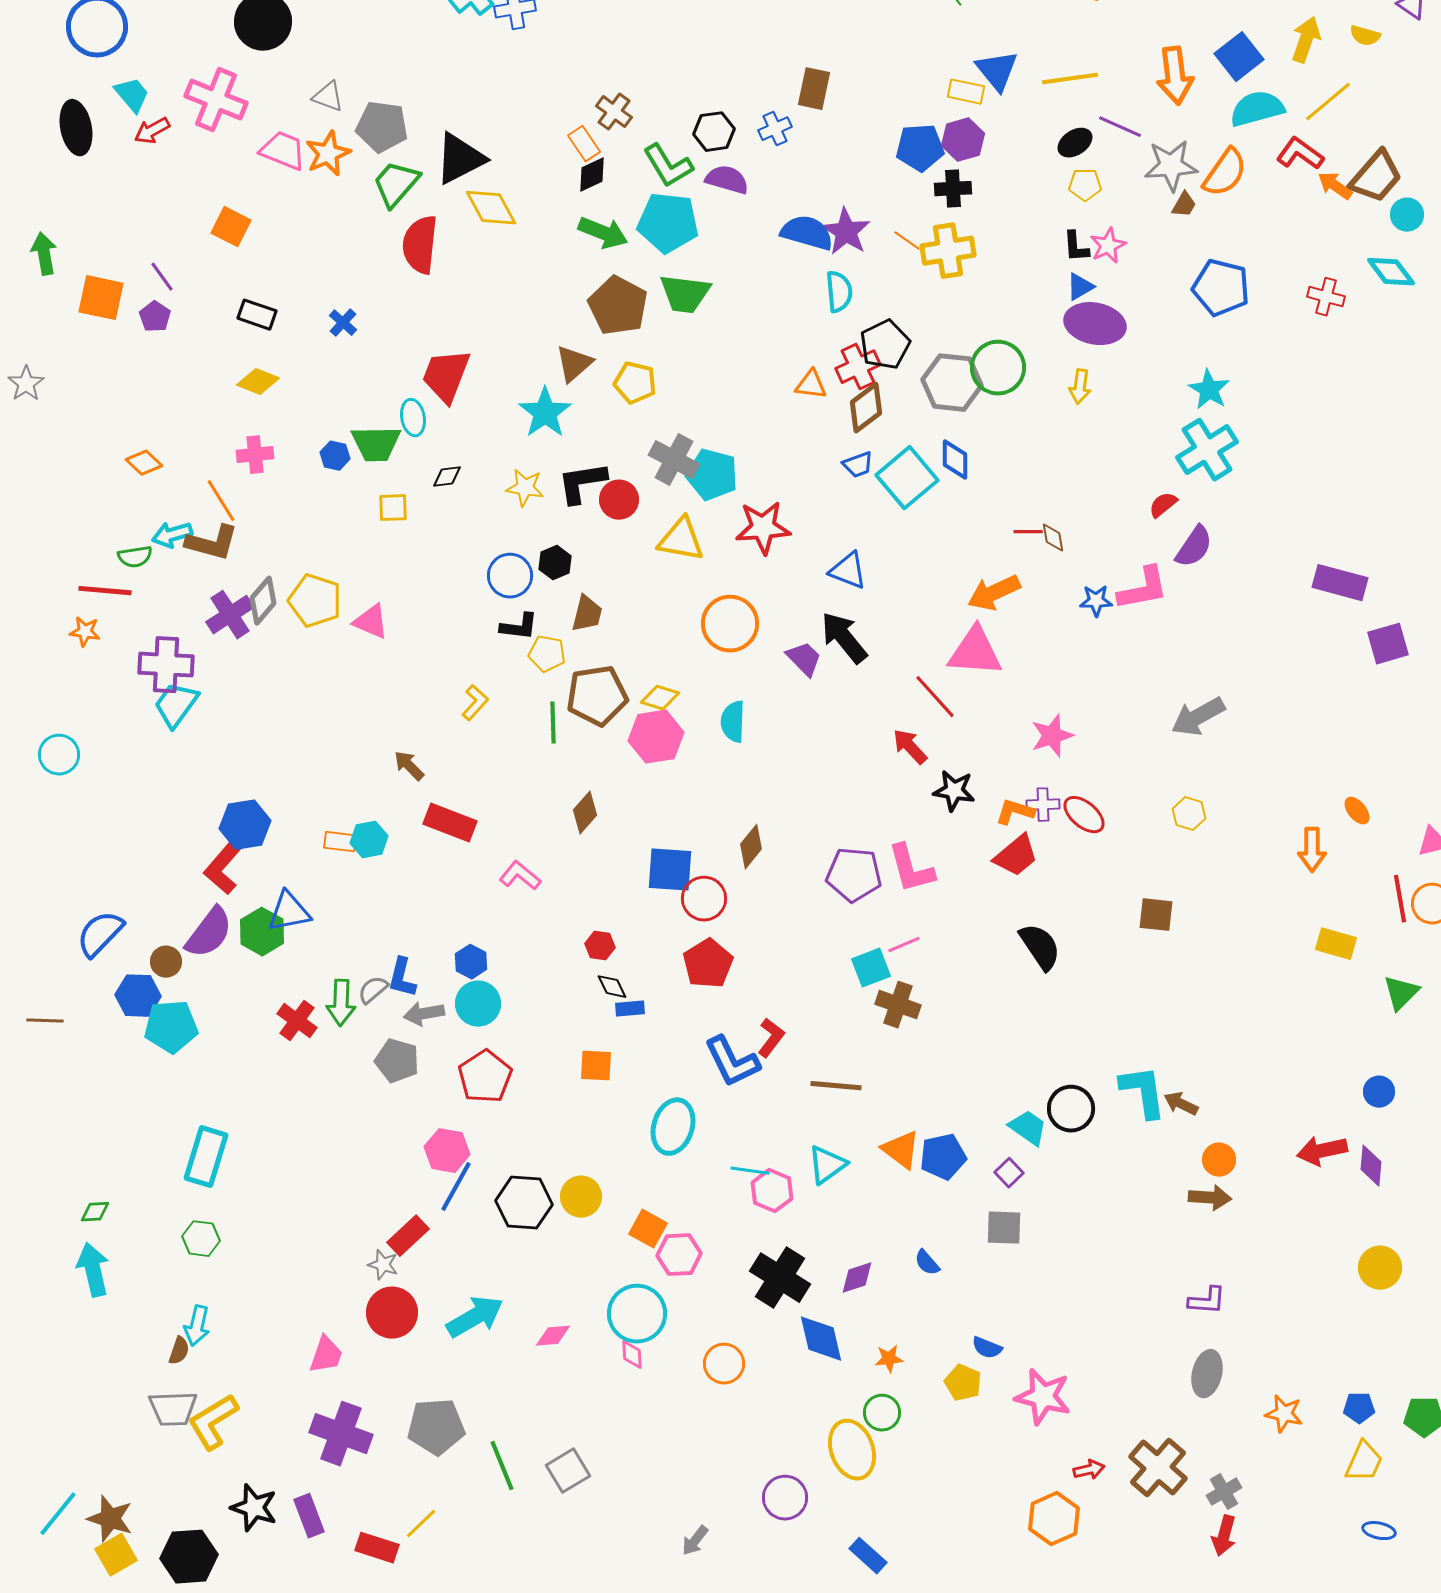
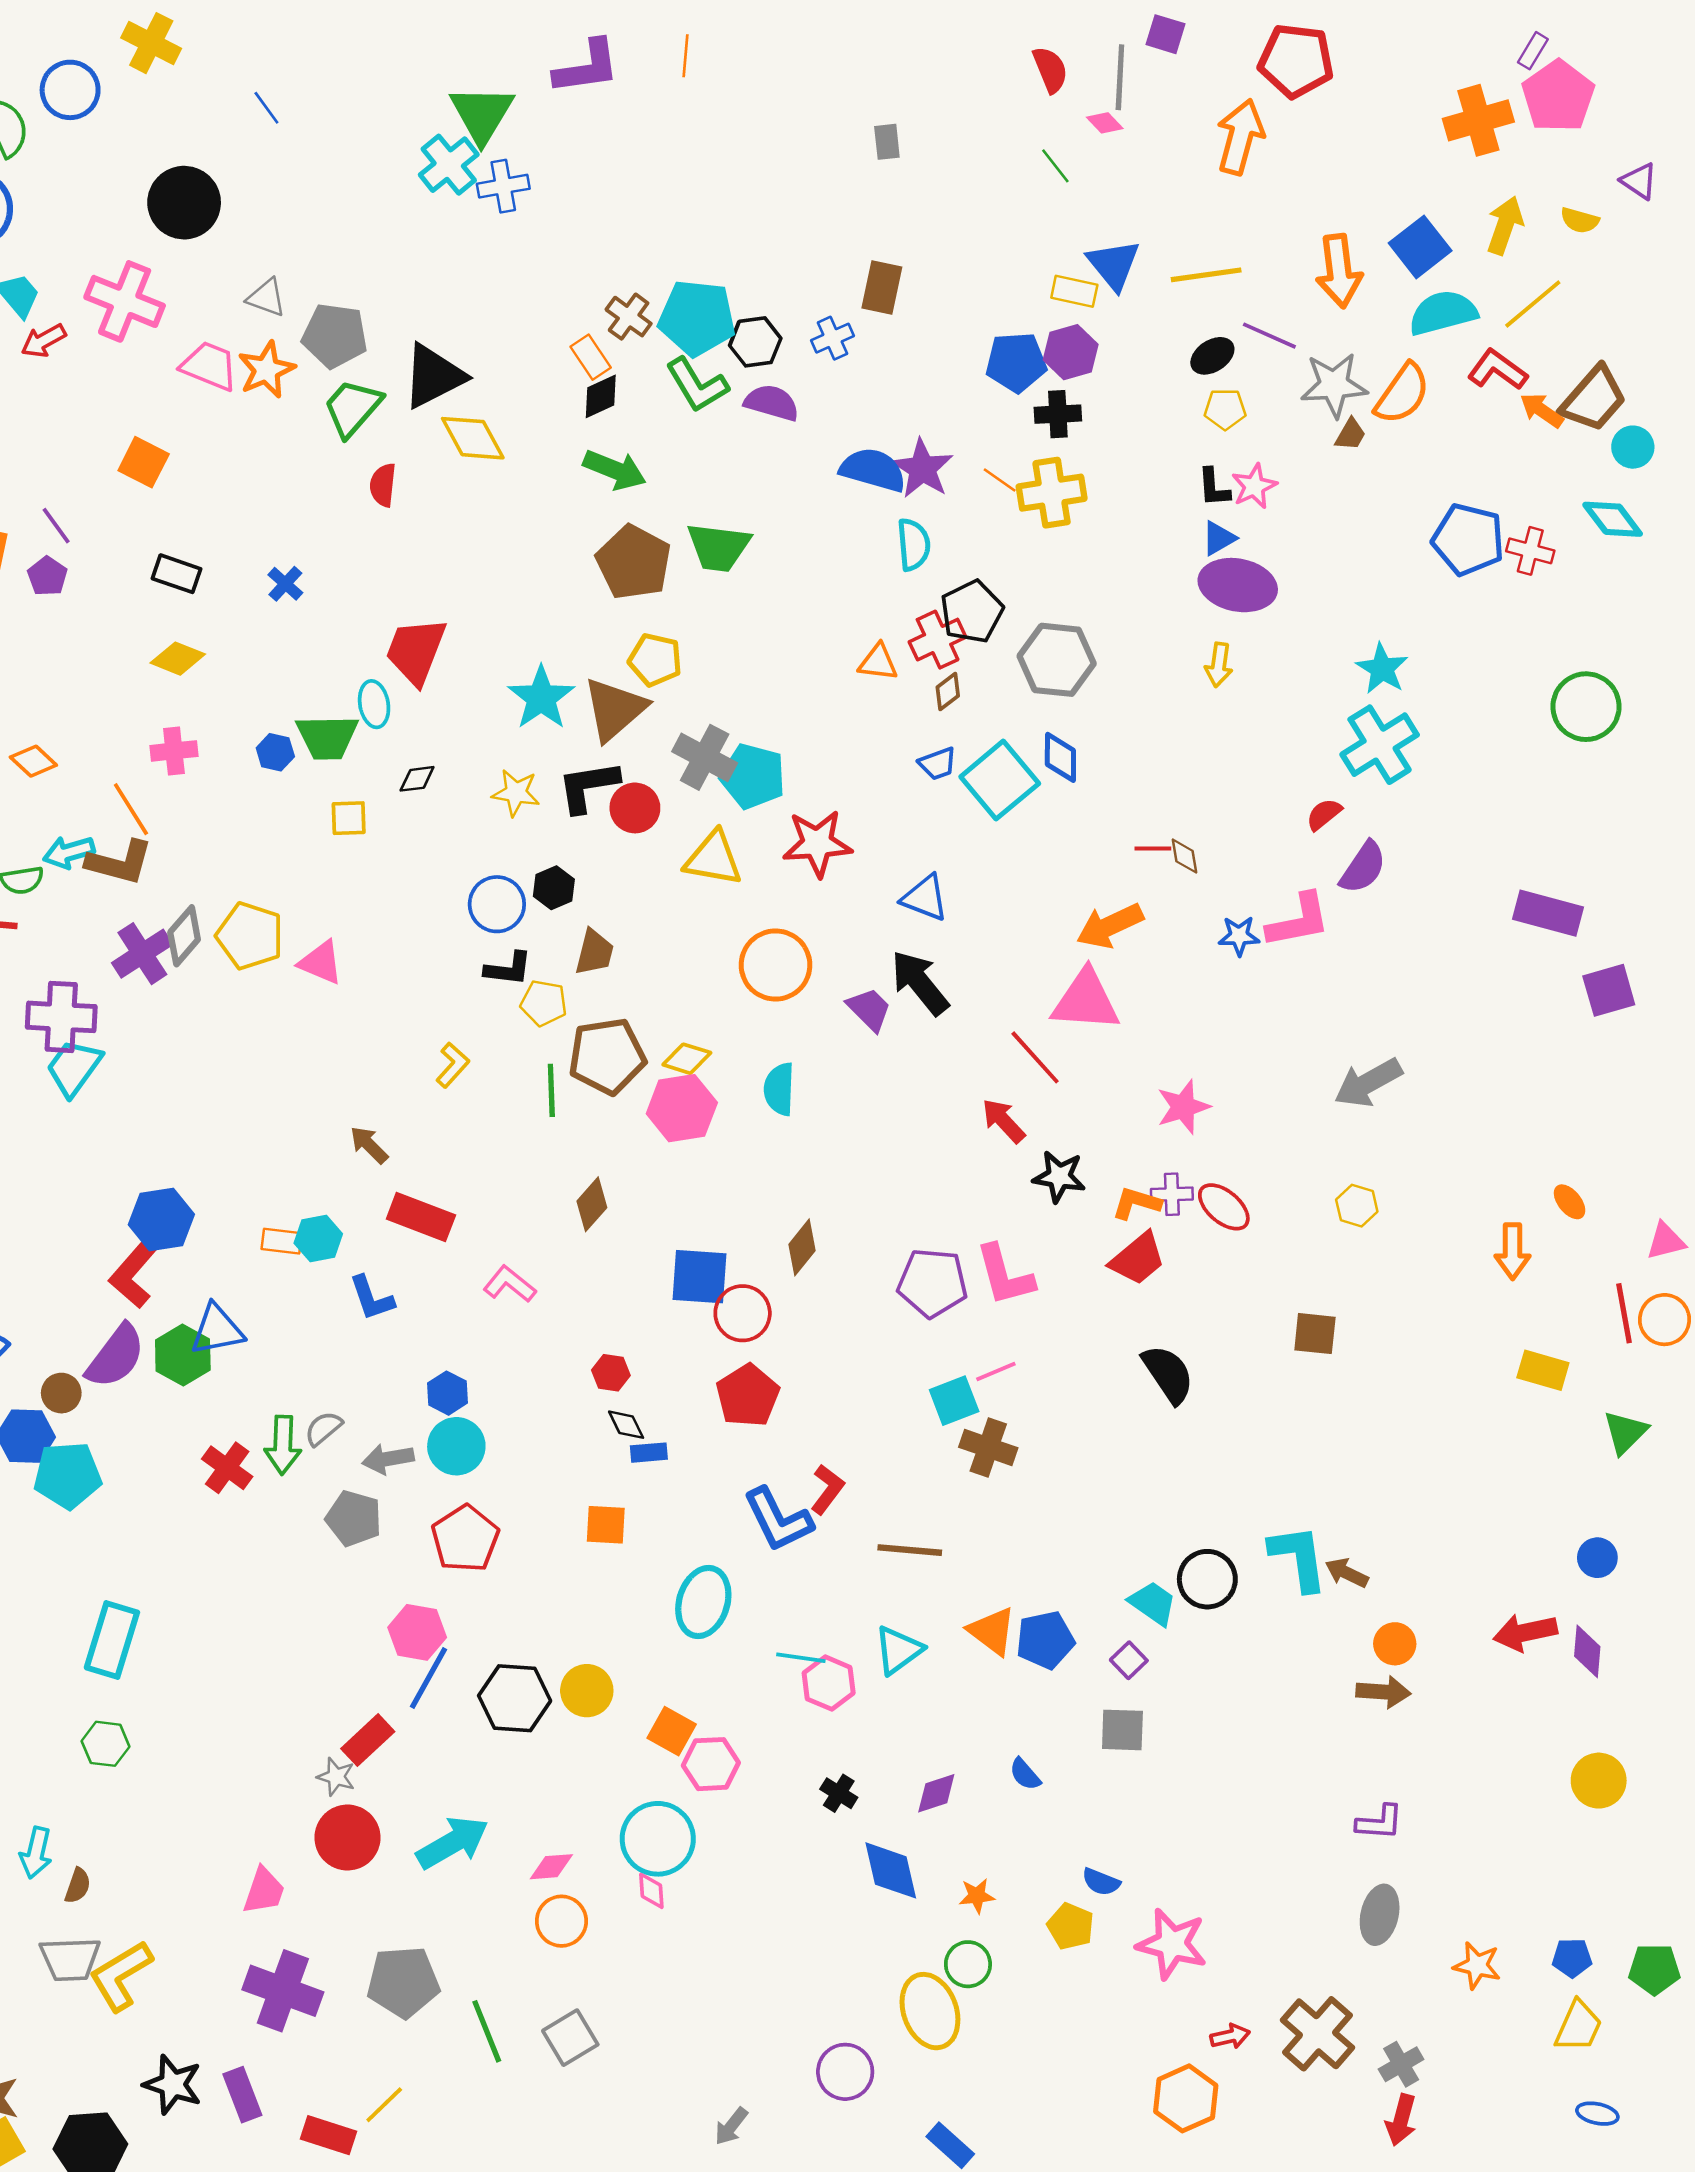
cyan pentagon: (668, 223) -> (697, 318), moved
red semicircle: (420, 245) -> (383, 485), size x0.6
blue pentagon: (1221, 288) -> (1468, 539), moved
brown triangle: (574, 364) -> (615, 709), moved, size x1.4
green circle: (998, 368) -> (1586, 707), moved
brown diamond: (866, 408) -> (948, 691), size x0.6
blue L-shape: (402, 978) -> (372, 1298), moved, turned -33
black cross: (780, 1278) -> (839, 1793), size x0.5
cyan arrow: (197, 1326) -> (36, 1853), moved
orange circle: (724, 1364) -> (561, 1921), moved

